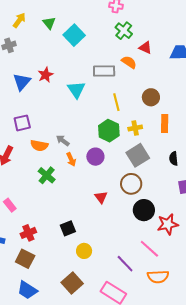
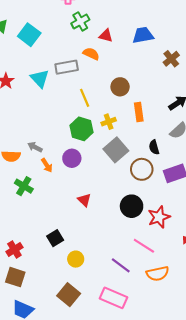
green cross: (124, 31) -> (80, 22), turned 30
cyan triangle: (76, 90) -> (40, 79), moved
brown circle: (131, 184) -> (142, 169), moved

